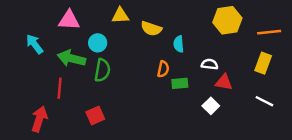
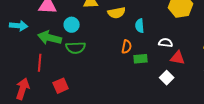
yellow semicircle: (151, 29) -> (117, 13), turned -30
cyan arrow: (35, 44) -> (19, 26), turned 132
green semicircle: (102, 70) -> (76, 48), turned 78
red square: (95, 115) -> (61, 86), moved

